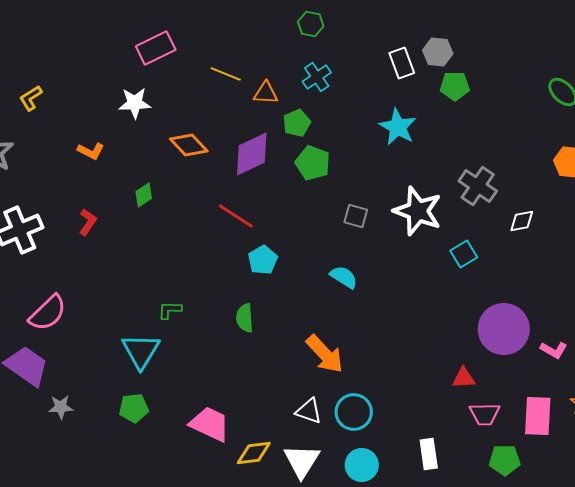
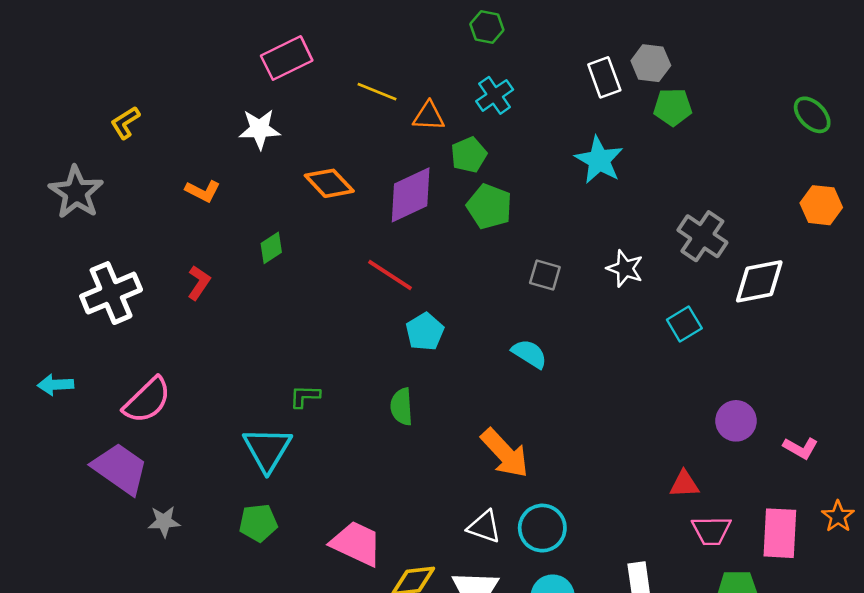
white star: (418, 211) -> (625, 268), size x0.6
white diamond: (522, 221) -> (759, 281), size x1.6
purple circle: (504, 329) -> (736, 421), size x0.6

